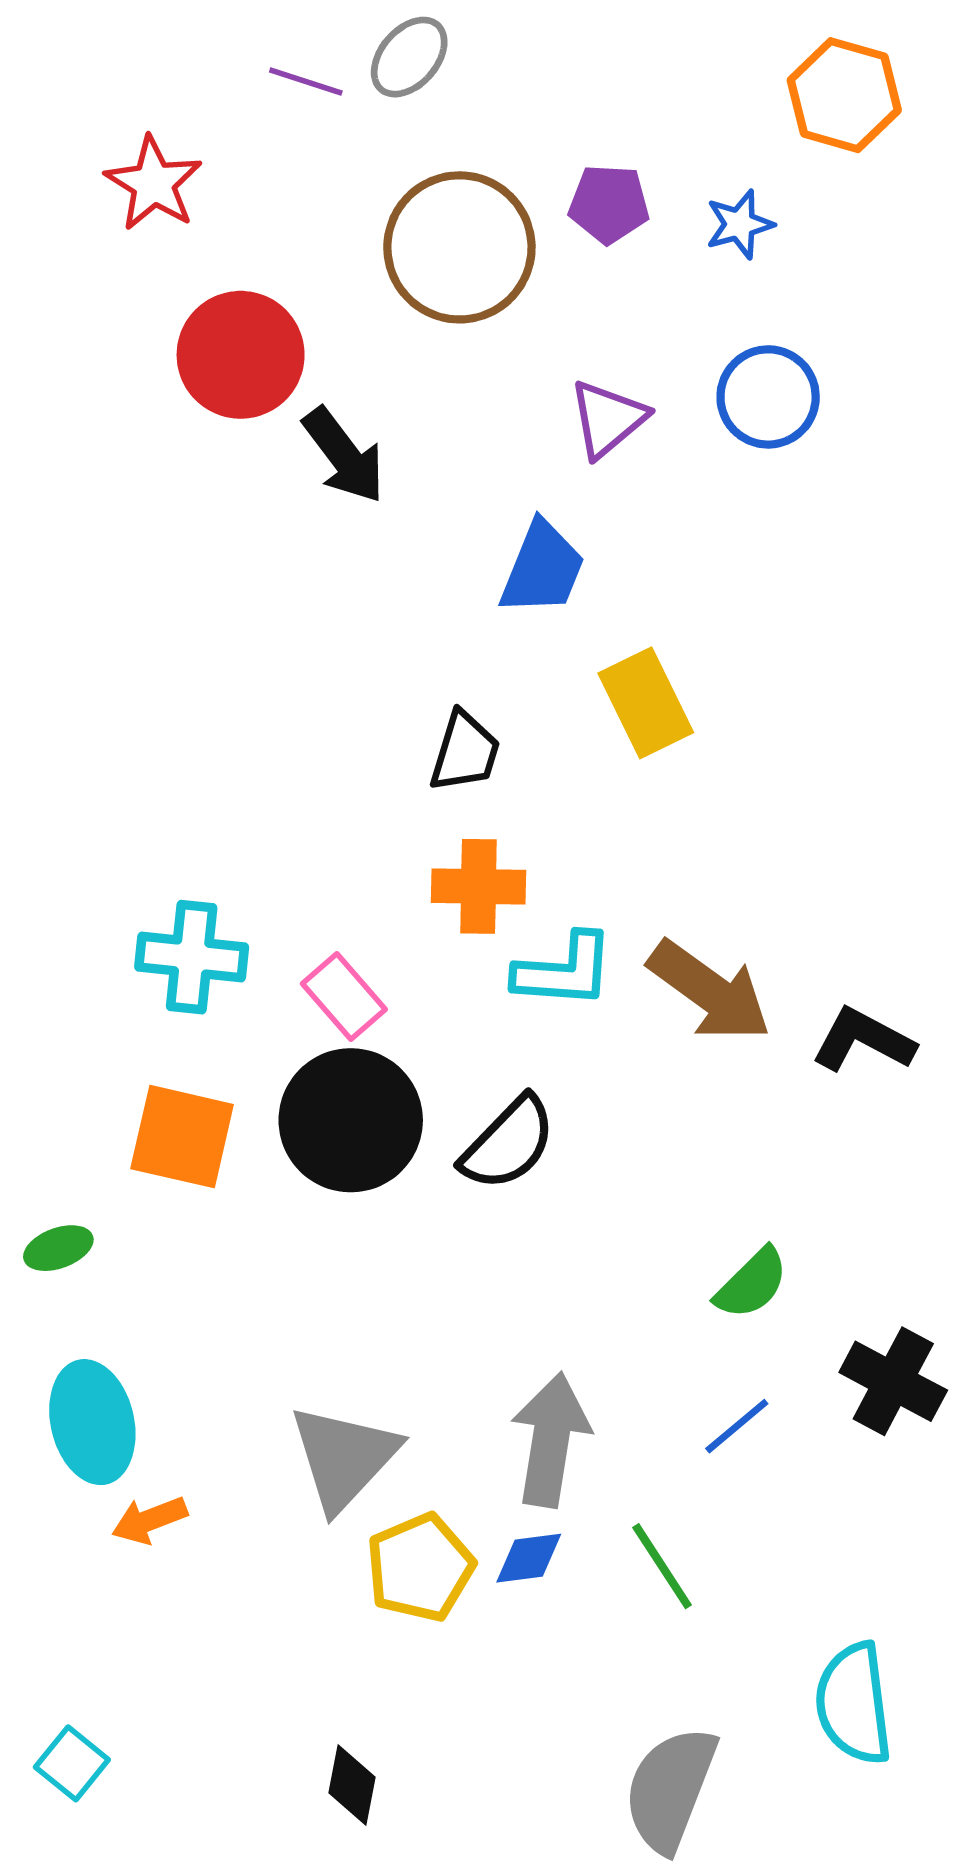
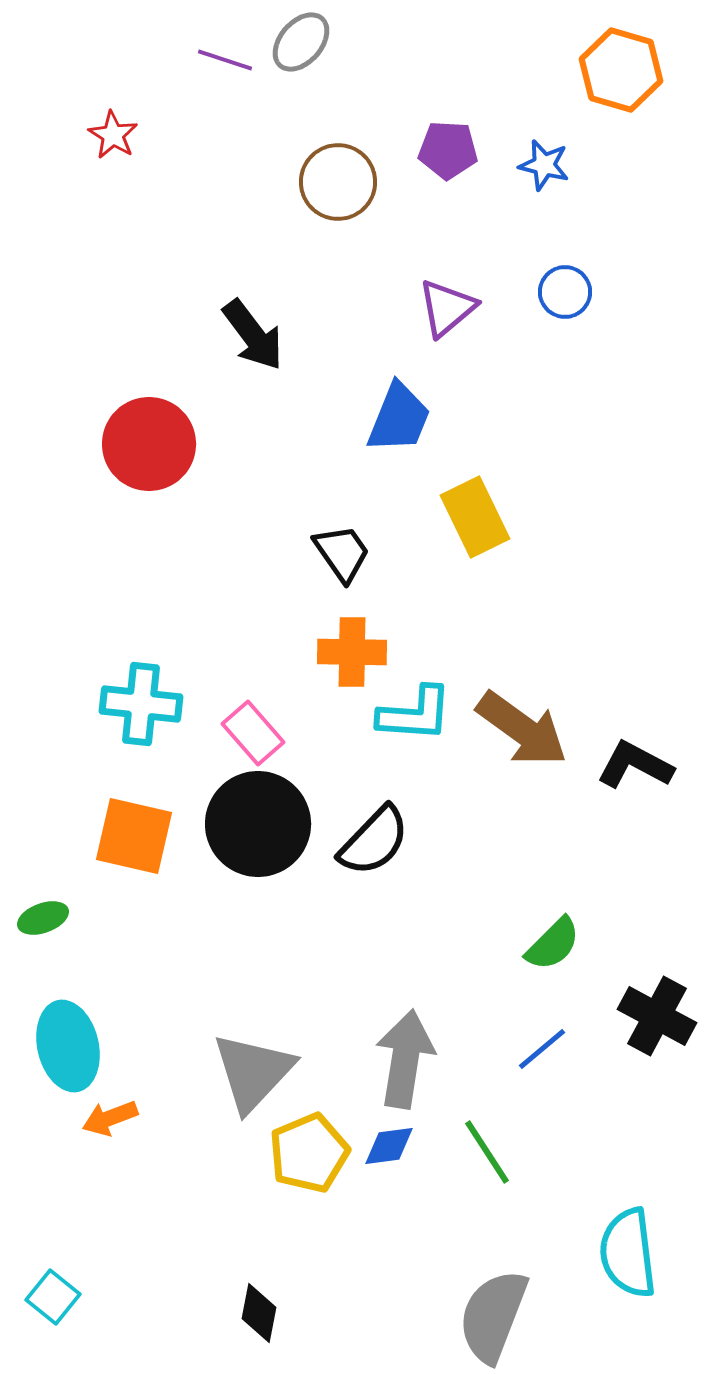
red star: (154, 184) -> (113, 135), size x0.7
blue star: (740, 224) -> (544, 165), turned 30
brown circle: (459, 247) -> (338, 182), size x0.7
red circle: (241, 355) -> (149, 444), moved
blue circle: (768, 397) -> (565, 292), size x0.7
black trapezoid: (465, 752) -> (342, 553), turned -52

